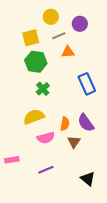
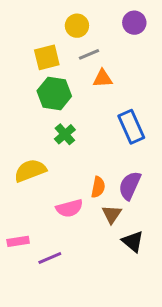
purple circle: (80, 24) -> (134, 23), moved
yellow semicircle: (34, 117) -> (30, 171), moved
purple semicircle: (86, 123) -> (130, 186), turned 60
purple line: (46, 170) -> (50, 258), moved
black triangle: (88, 179) -> (133, 241), moved

